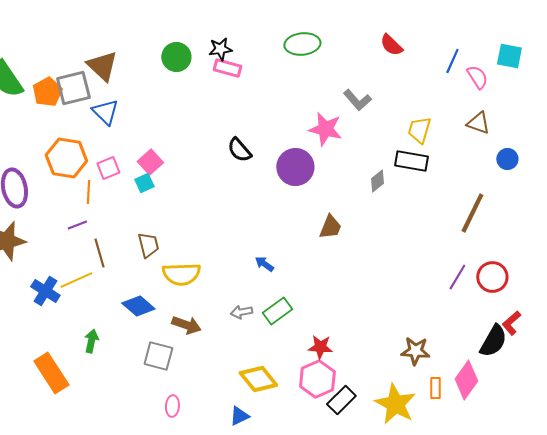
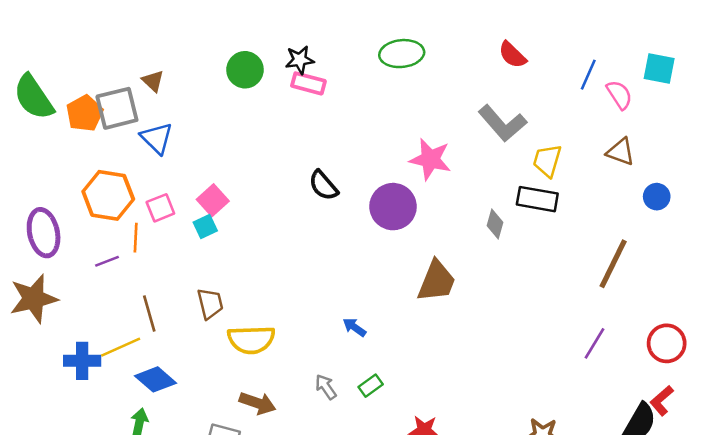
brown triangle: (102, 66) -> (153, 81), size x0.6
gray L-shape: (357, 100) -> (502, 123), moved, size x1.4
gray diamond: (377, 181) -> (495, 224), turned -35
purple line: (77, 225) -> (107, 261), moved
brown trapezoid: (330, 227) -> (437, 281), size x1.4
red circle: (492, 277) -> (667, 343), moved
blue cross: (45, 291) -> (82, 361), turned -32
blue diamond: (138, 306) -> (155, 379), moved
green rectangle: (277, 311) -> (371, 386), size x0.7
gray arrow: (241, 312) -> (326, 387), turned 65

